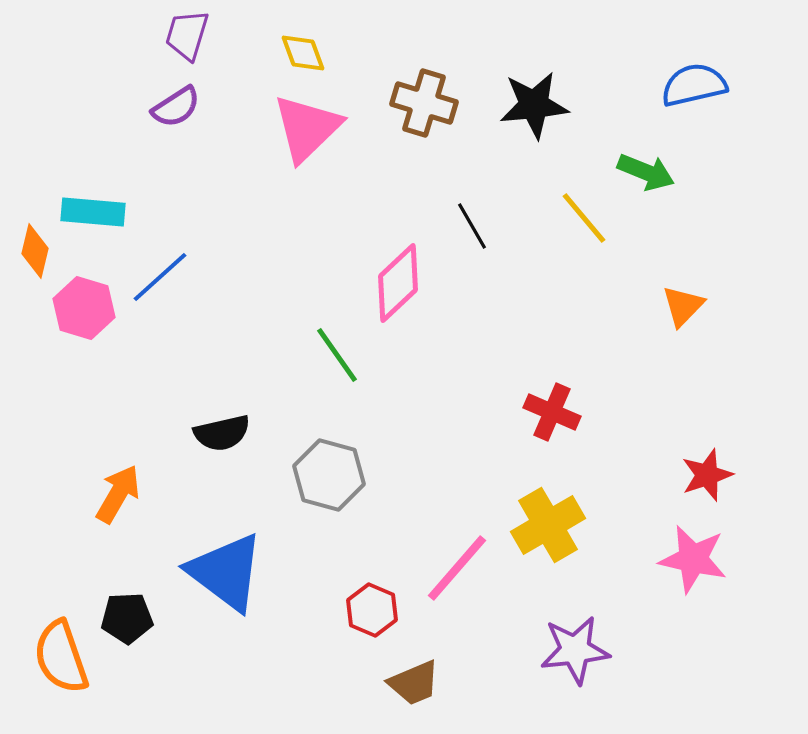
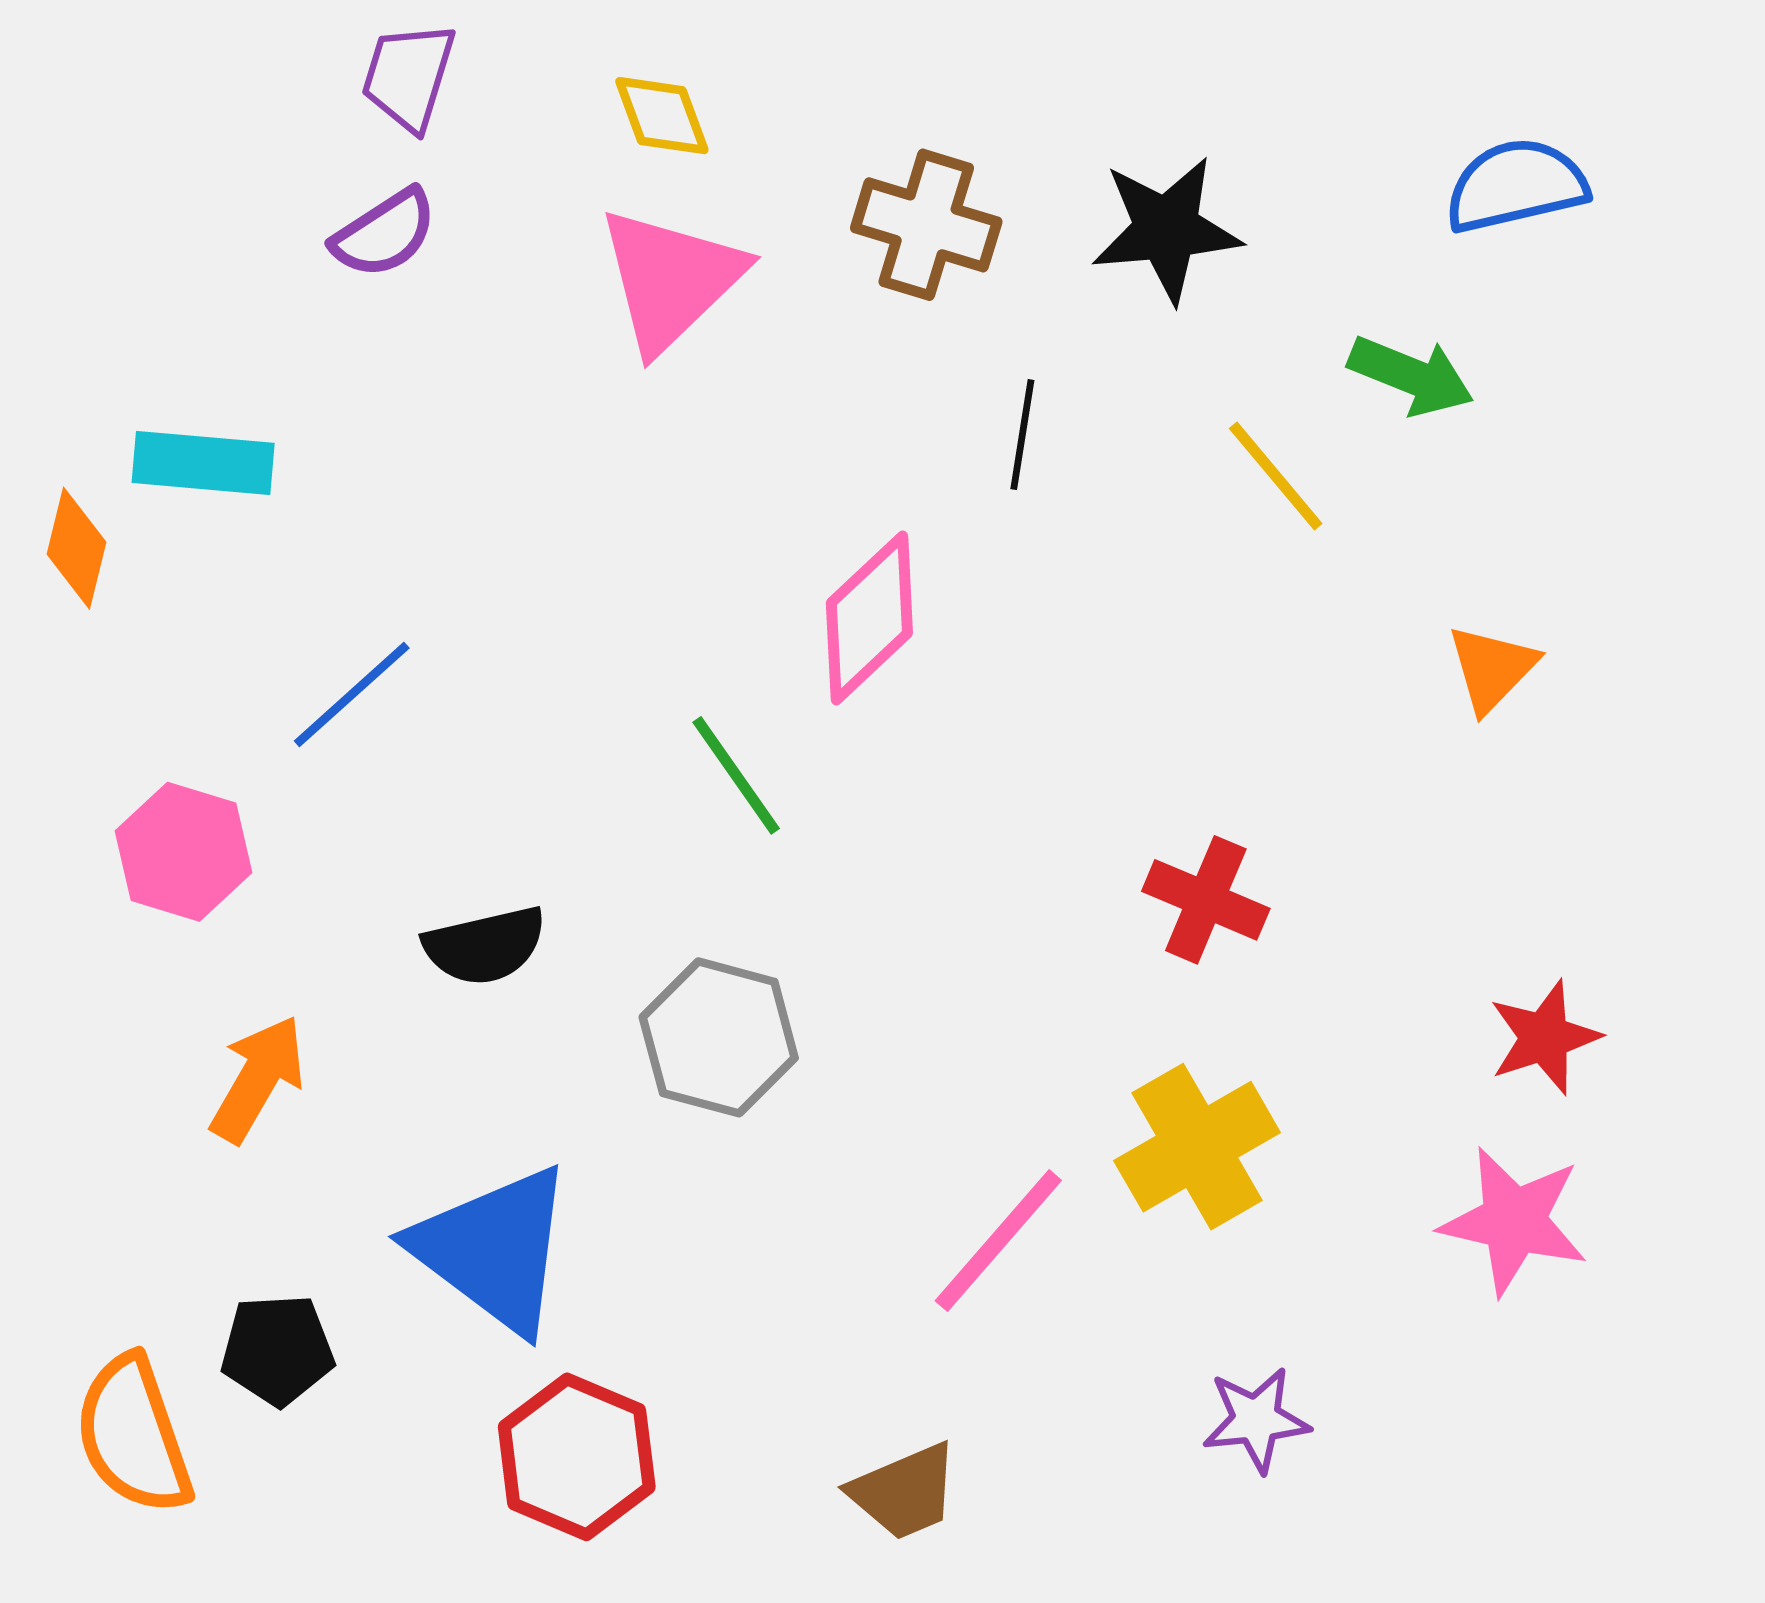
black line: (472, 226) -> (1022, 435), moved, turned 39
blue line: (160, 277) -> (352, 694), moved
pink hexagon: (84, 308) -> (183, 852), moved
red hexagon: (372, 610) -> (577, 1457), moved, size x1.4
purple star: (575, 650) -> (1256, 1420), size x0.7

